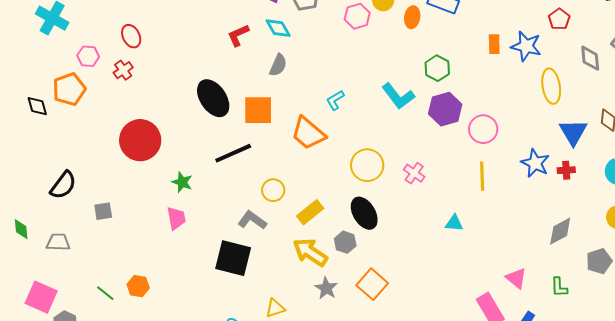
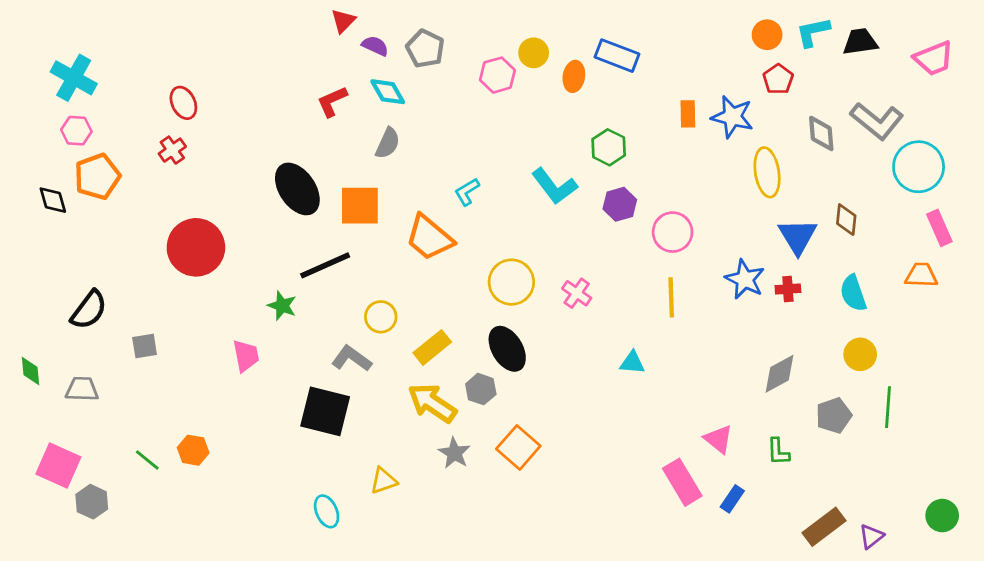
pink hexagon: (88, 56) -> (76, 131), moved
purple hexagon: (445, 109) -> (620, 204), size x0.7
green star: (182, 182) -> (282, 306), moved

